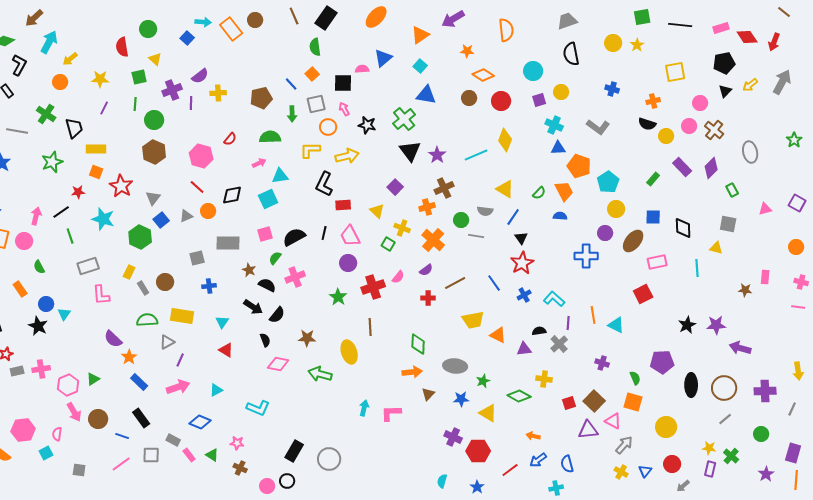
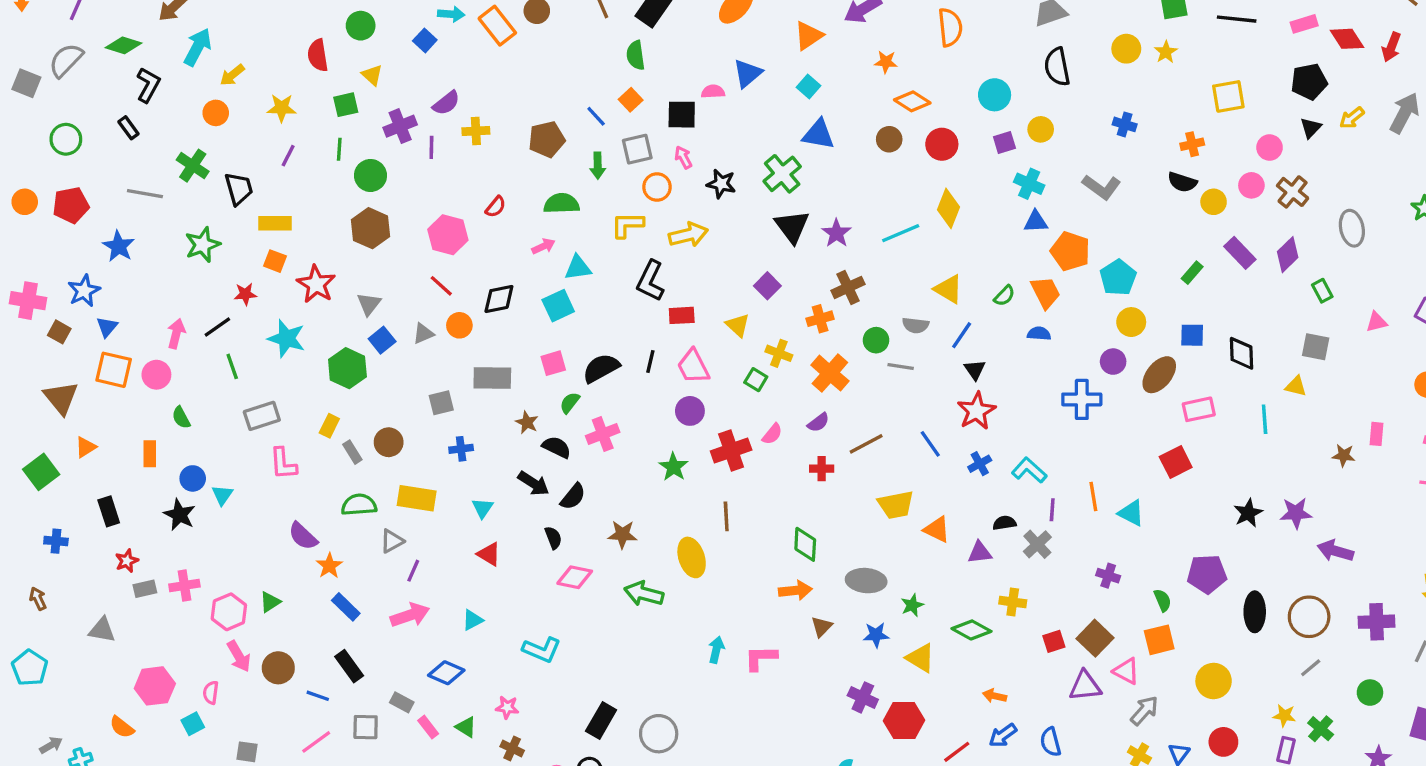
orange rectangle: (20, 289) -> (150, 454), turned 35
orange square: (633, 402) -> (1159, 640), turned -30

